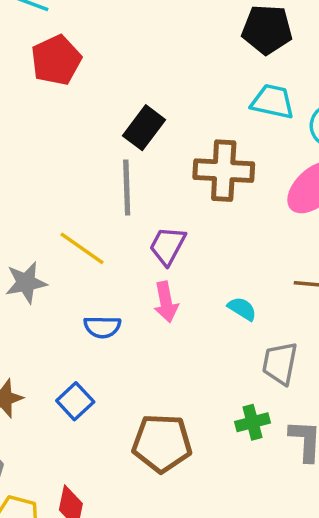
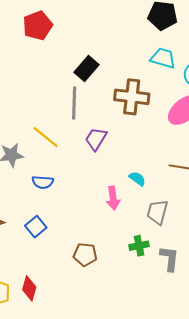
pink arrow: (166, 302) -> (113, 198), moved
blue semicircle: (102, 327) -> (43, 182), moved
brown pentagon: (162, 443) -> (85, 255), size x0.7

